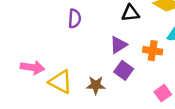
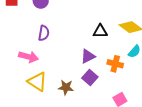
purple semicircle: (75, 19) -> (44, 33), moved
pink arrow: (32, 68) -> (28, 57), moved

